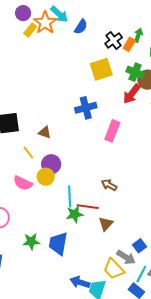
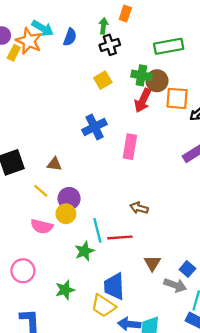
green arrow: (138, 35) -> (103, 26), moved
black cross: (114, 41) -> (110, 45), turned 30
orange rectangle: (129, 44) -> (125, 13), moved
yellow square: (101, 69) -> (103, 80), size x0.7
green star: (75, 214) -> (84, 251), moved
brown triangle: (106, 224) -> (152, 263), moved
blue trapezoid: (58, 244) -> (114, 286), moved
yellow trapezoid: (114, 269) -> (103, 306), moved

